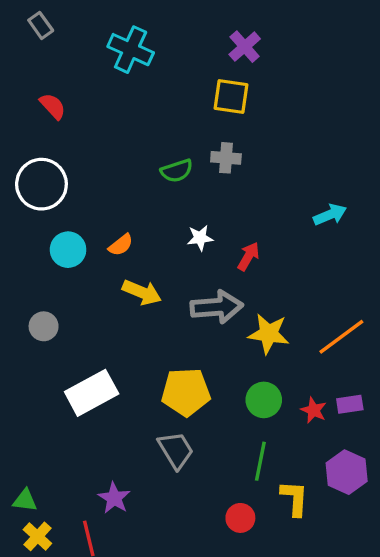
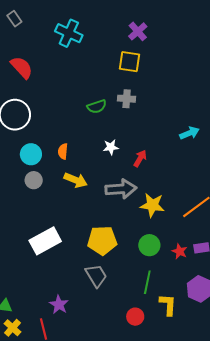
red semicircle: (53, 106) -> (22, 67), size x1.4
orange semicircle: (121, 245) -> (63, 151), turned 133
gray circle: (44, 326) -> (34, 180), moved

